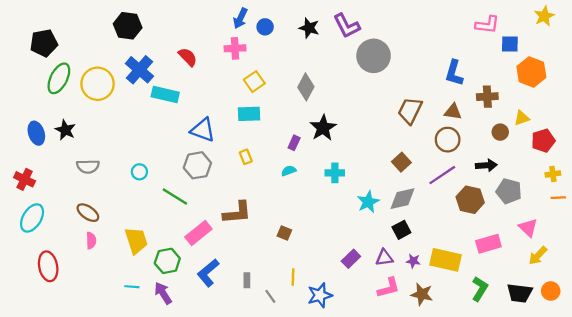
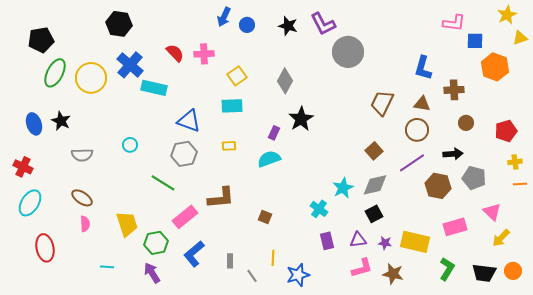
pink cross: (235, 48) -> (204, 54), moved
yellow triangle: (522, 118) -> (520, 38), moved
yellow rectangle: (246, 157) -> (229, 146), turned -72
cyan semicircle: (289, 171) -> (269, 159), size x1.6
cyan circle: (139, 172) -> (130, 145), moved
cyan cross: (335, 173) -> (319, 209), moved, turned 36
purple rectangle: (351, 259) -> (327, 241), turned -60
cyan line: (132, 287) -> (107, 267), moved

